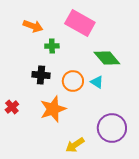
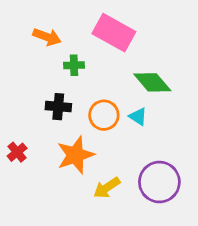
yellow arrow: (75, 145) -> (107, 188), moved

